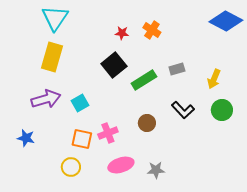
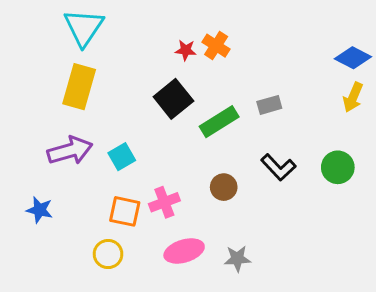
blue diamond: (226, 21) -> (353, 58), moved, size x0.7
orange cross: (152, 30) -> (216, 46), moved
yellow arrow: (214, 79) -> (353, 97), moved

